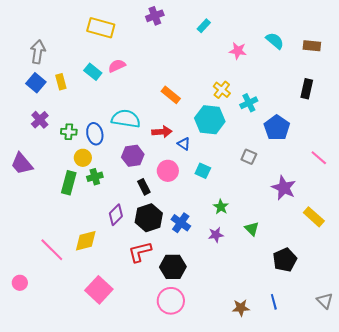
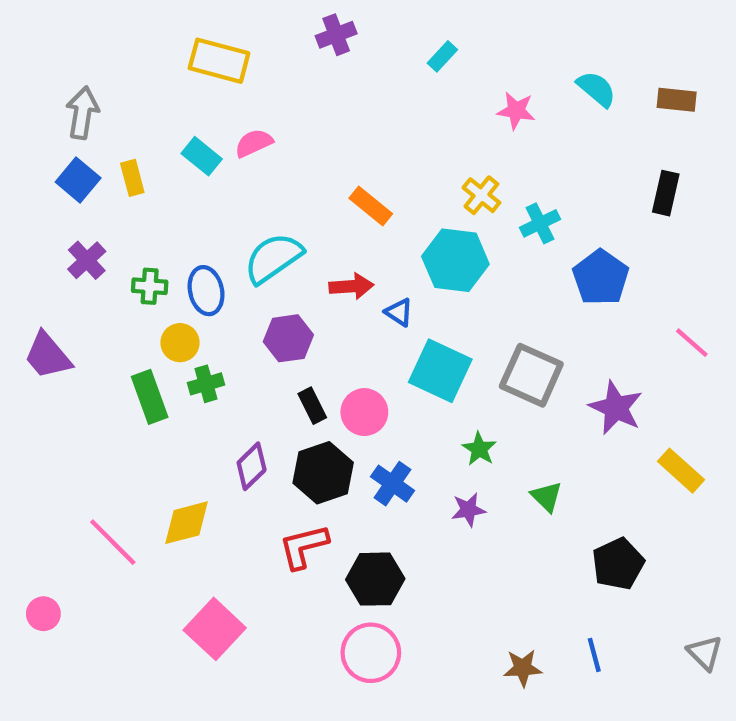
cyan semicircle: (126, 119) -> (273, 258), turned -44
gray square: (249, 157) -> (531, 375), moved, size x1.8
pink circle: (168, 171) -> (364, 412), moved
cyan square: (203, 171) -> (440, 371), size x1.8
green rectangle: (69, 183) -> (150, 397), turned -35

